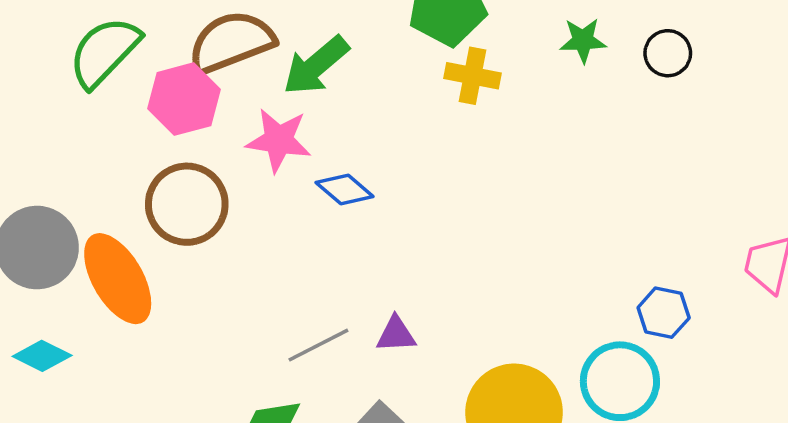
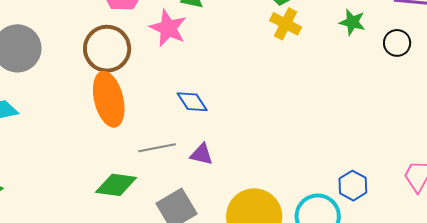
blue diamond: (345, 189) -> (192, 102), moved
orange ellipse: (118, 279) -> (109, 99), moved

